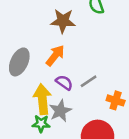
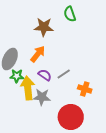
gray star: (60, 111) -> (42, 97), turned 30
green star: (41, 124) -> (17, 76), moved

